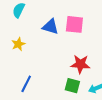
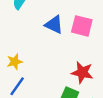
yellow star: (18, 44) -> (15, 62), moved

